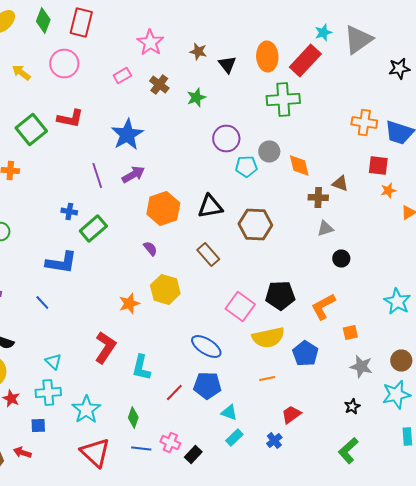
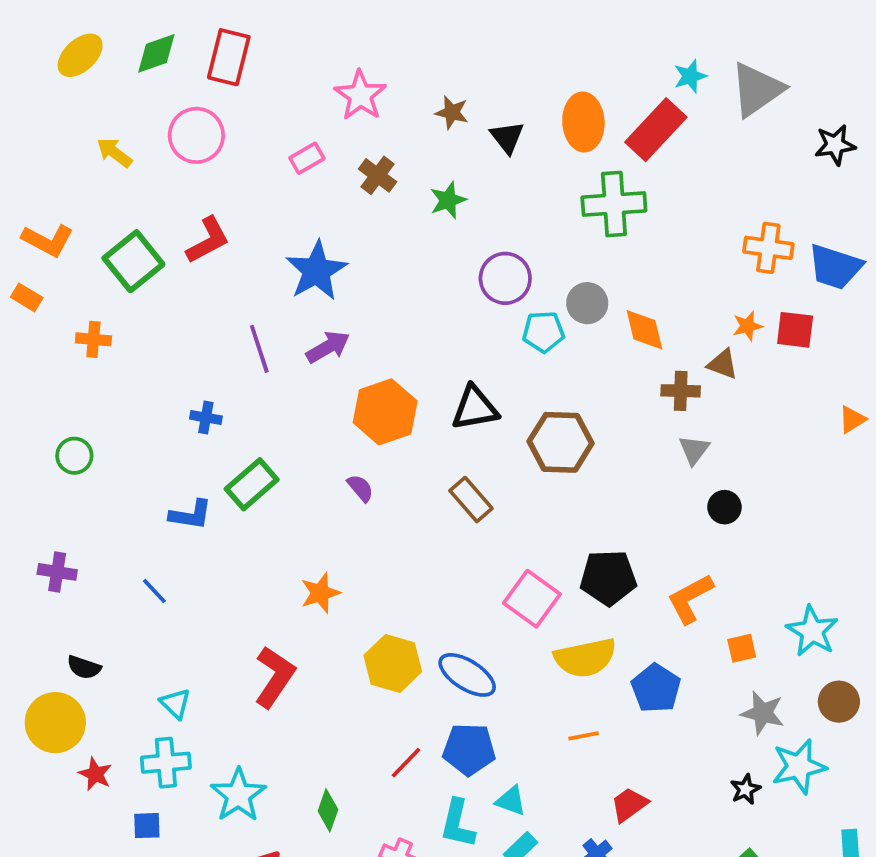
green diamond: (43, 20) -> (156, 53), turned 50
red L-shape: (70, 118) -> (208, 240), turned -40
orange star: (388, 190) -> (747, 326), moved
green rectangle: (93, 228) -> (252, 484), moved
gray triangle: (325, 228) -> (694, 450), turned -36
blue L-shape: (61, 262) -> (191, 515), size x0.7
yellow hexagon: (165, 290) -> (393, 663), moved
cyan star: (397, 302) -> (812, 631), moved
cyan L-shape: (141, 368) -> (458, 824), moved
cyan star: (396, 394) -> (799, 766), moved

